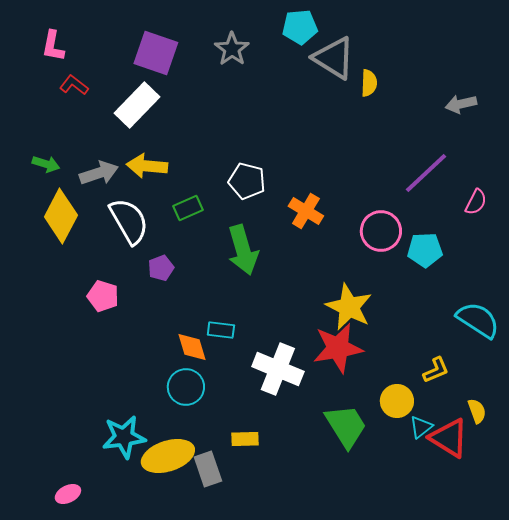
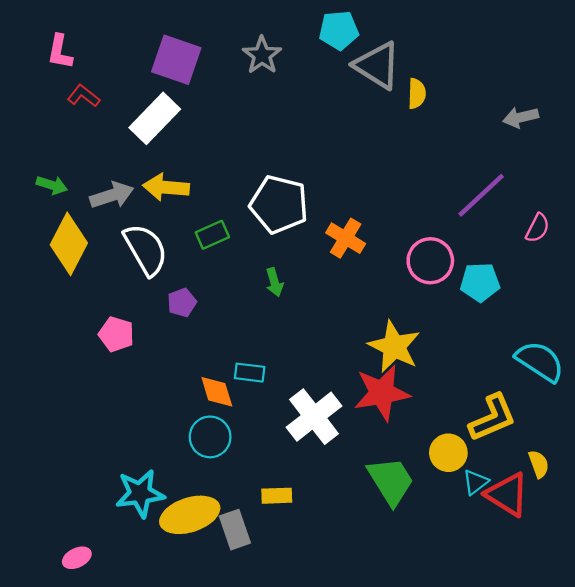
white pentagon: (247, 181) -> (279, 204), size x1.4
green arrow: (243, 250) -> (274, 282), size x0.5
white cross: (278, 369) -> (314, 417), turned 30
yellow L-shape: (436, 370) -> (492, 418), size x1.6

